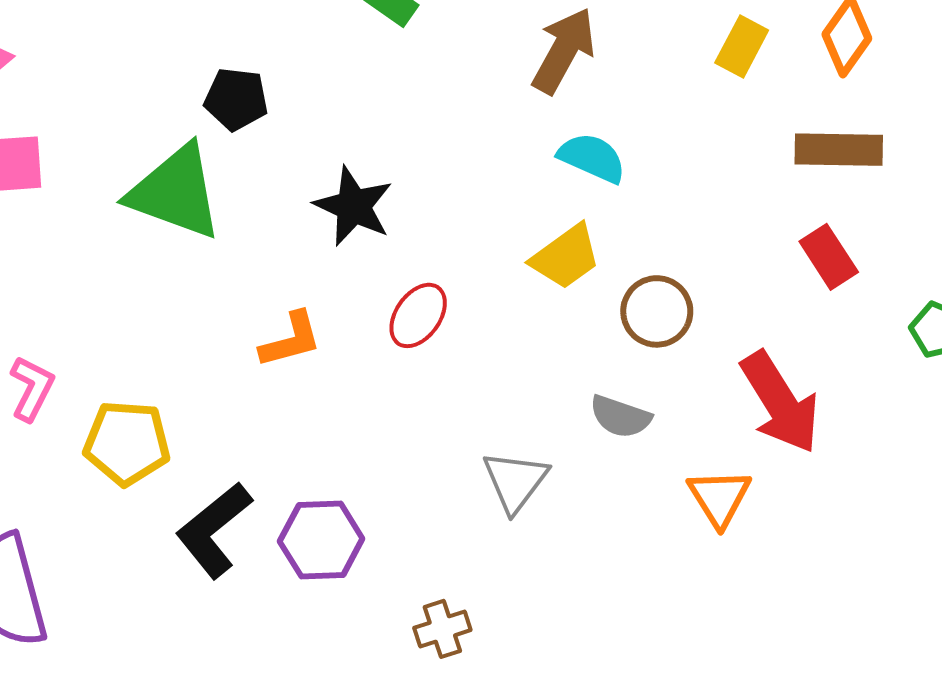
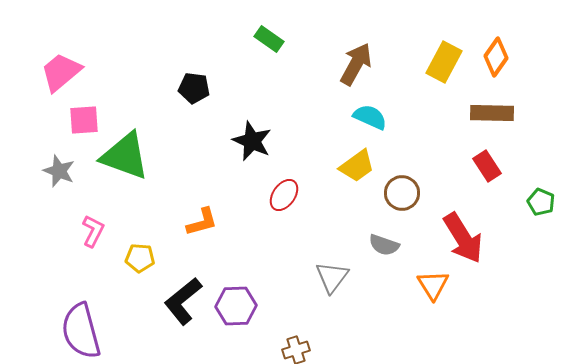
yellow rectangle: (742, 47) -> (444, 62), size x1.4
green triangle: (175, 192) -> (125, 156), moved
orange L-shape: (291, 340) -> (202, 222), moved
yellow pentagon: (127, 443) -> (140, 258), size x0.7

